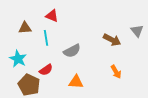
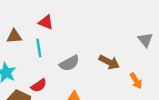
brown arrow: (112, 40) -> (109, 62), moved
orange arrow: (116, 72) -> (136, 81), moved

